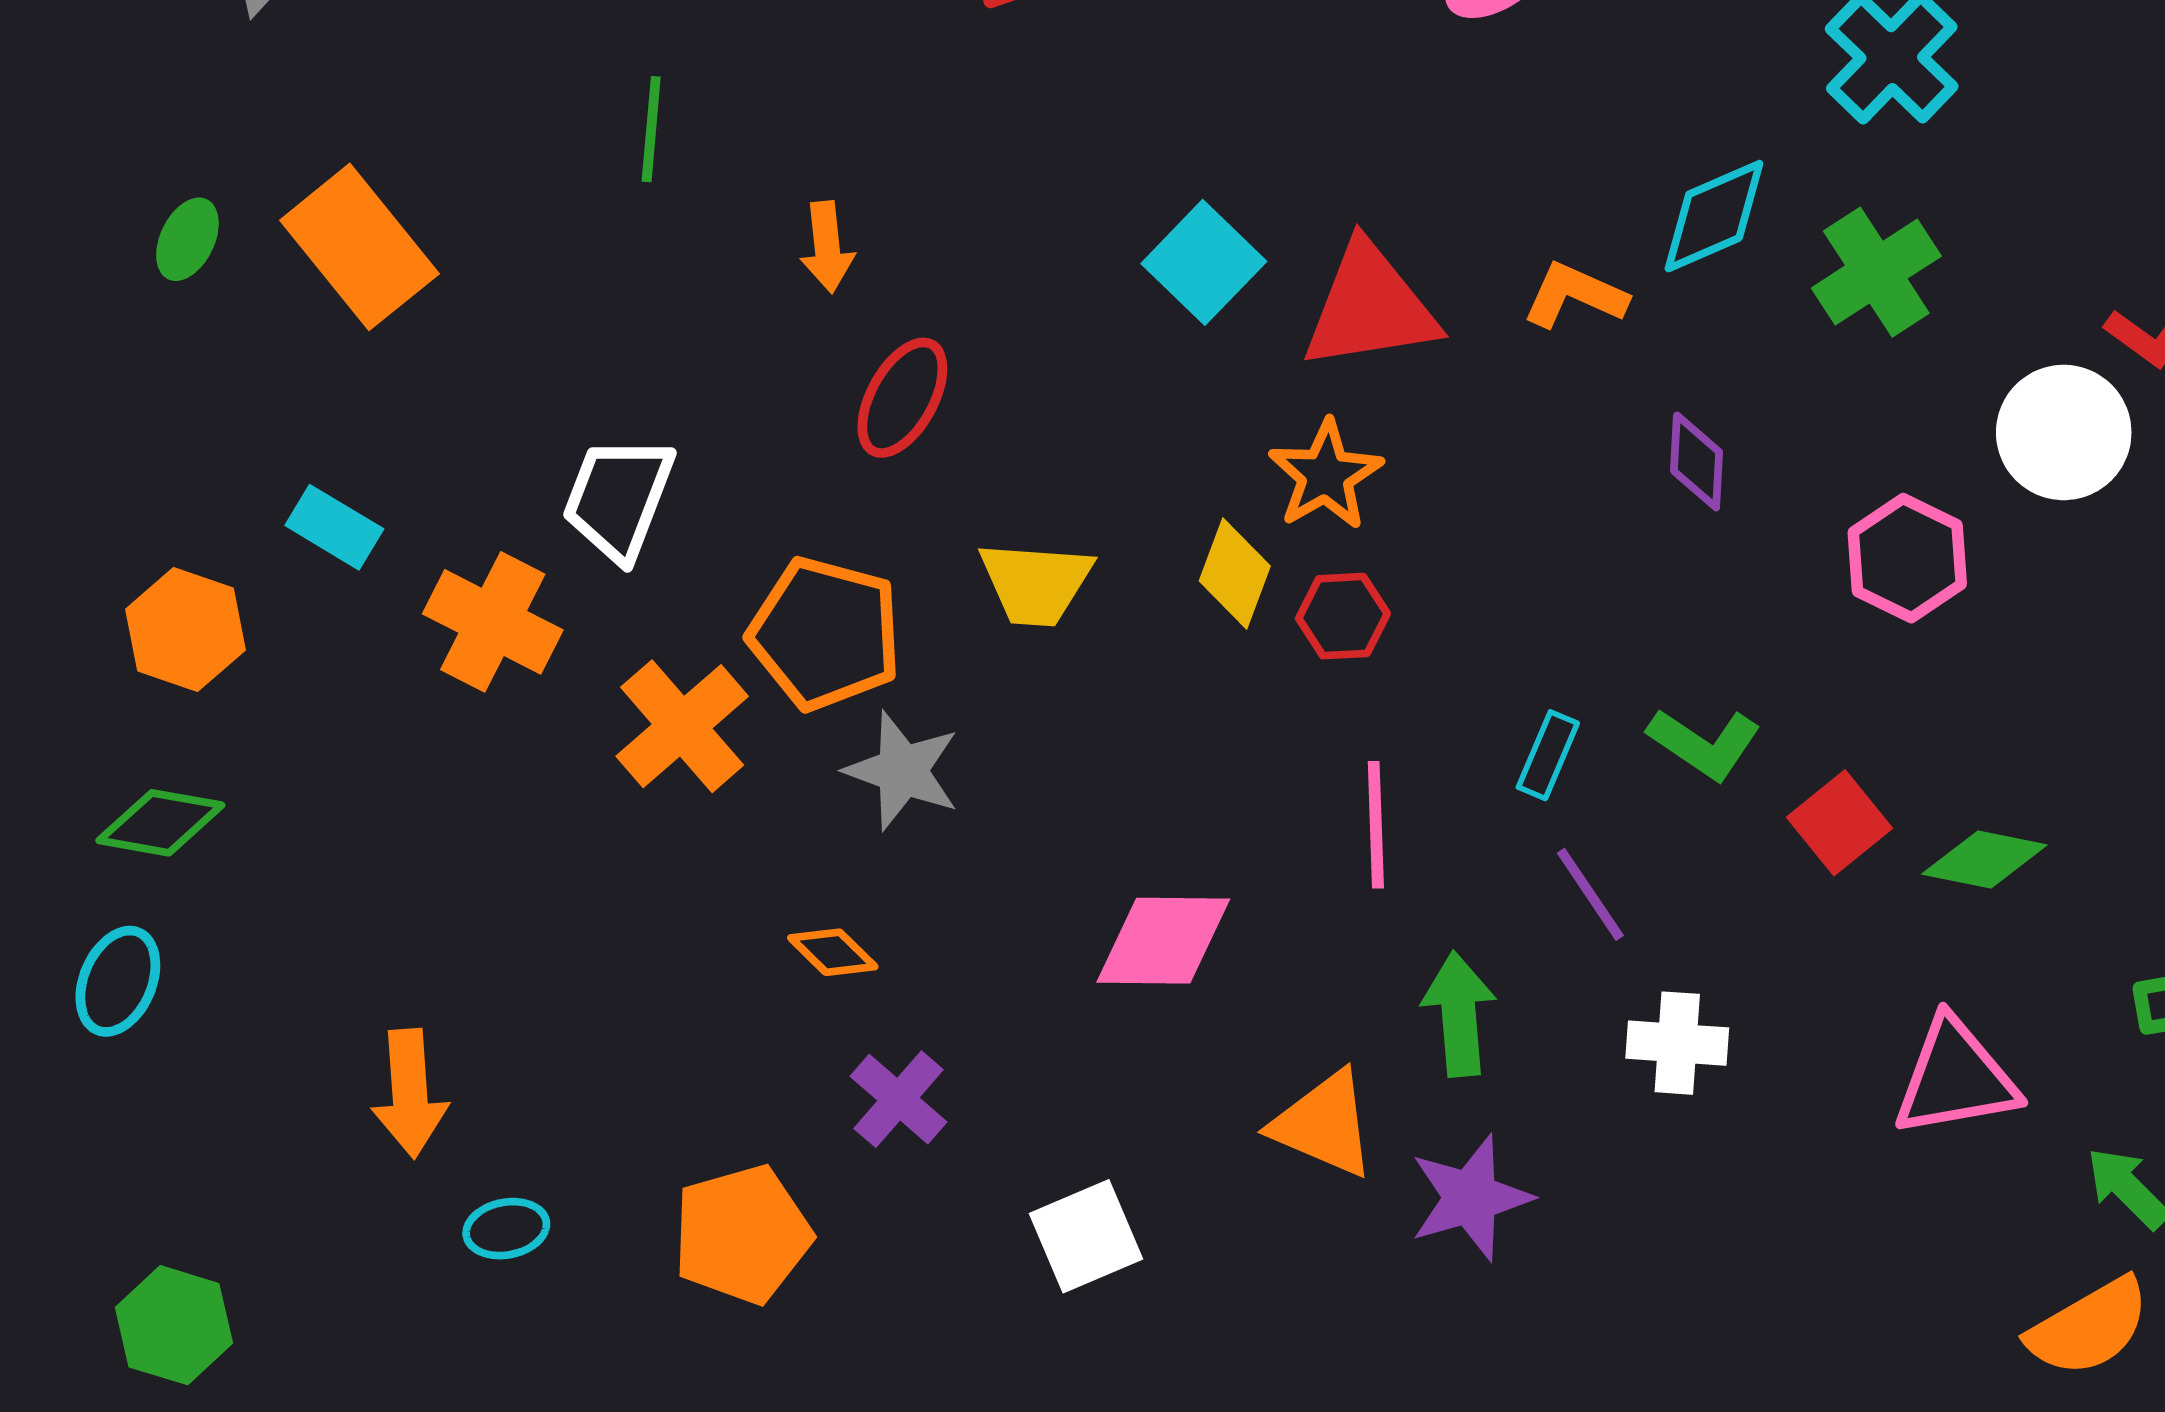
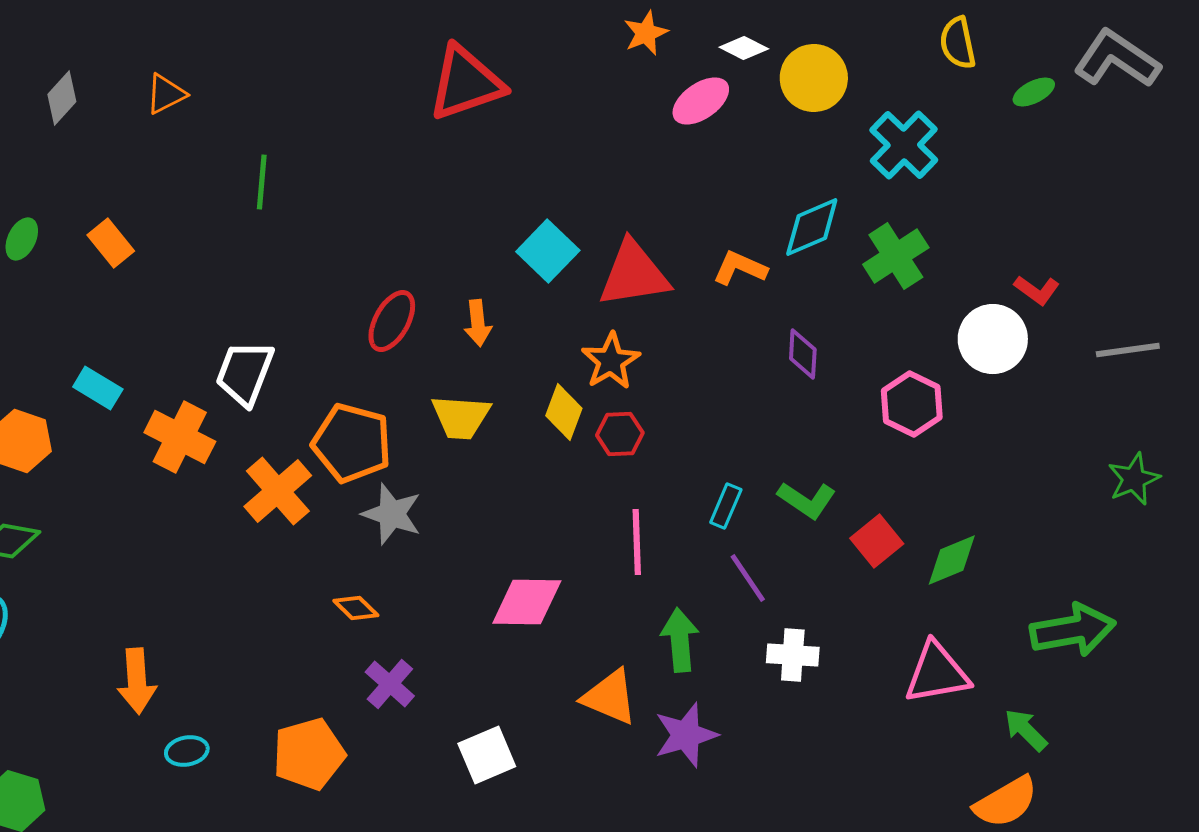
orange rectangle: (359, 247) -> (111, 243), size x0.6
orange arrow: (827, 247) -> (478, 323), moved
green diamond: (1984, 860) -> (952, 560), turned -34

